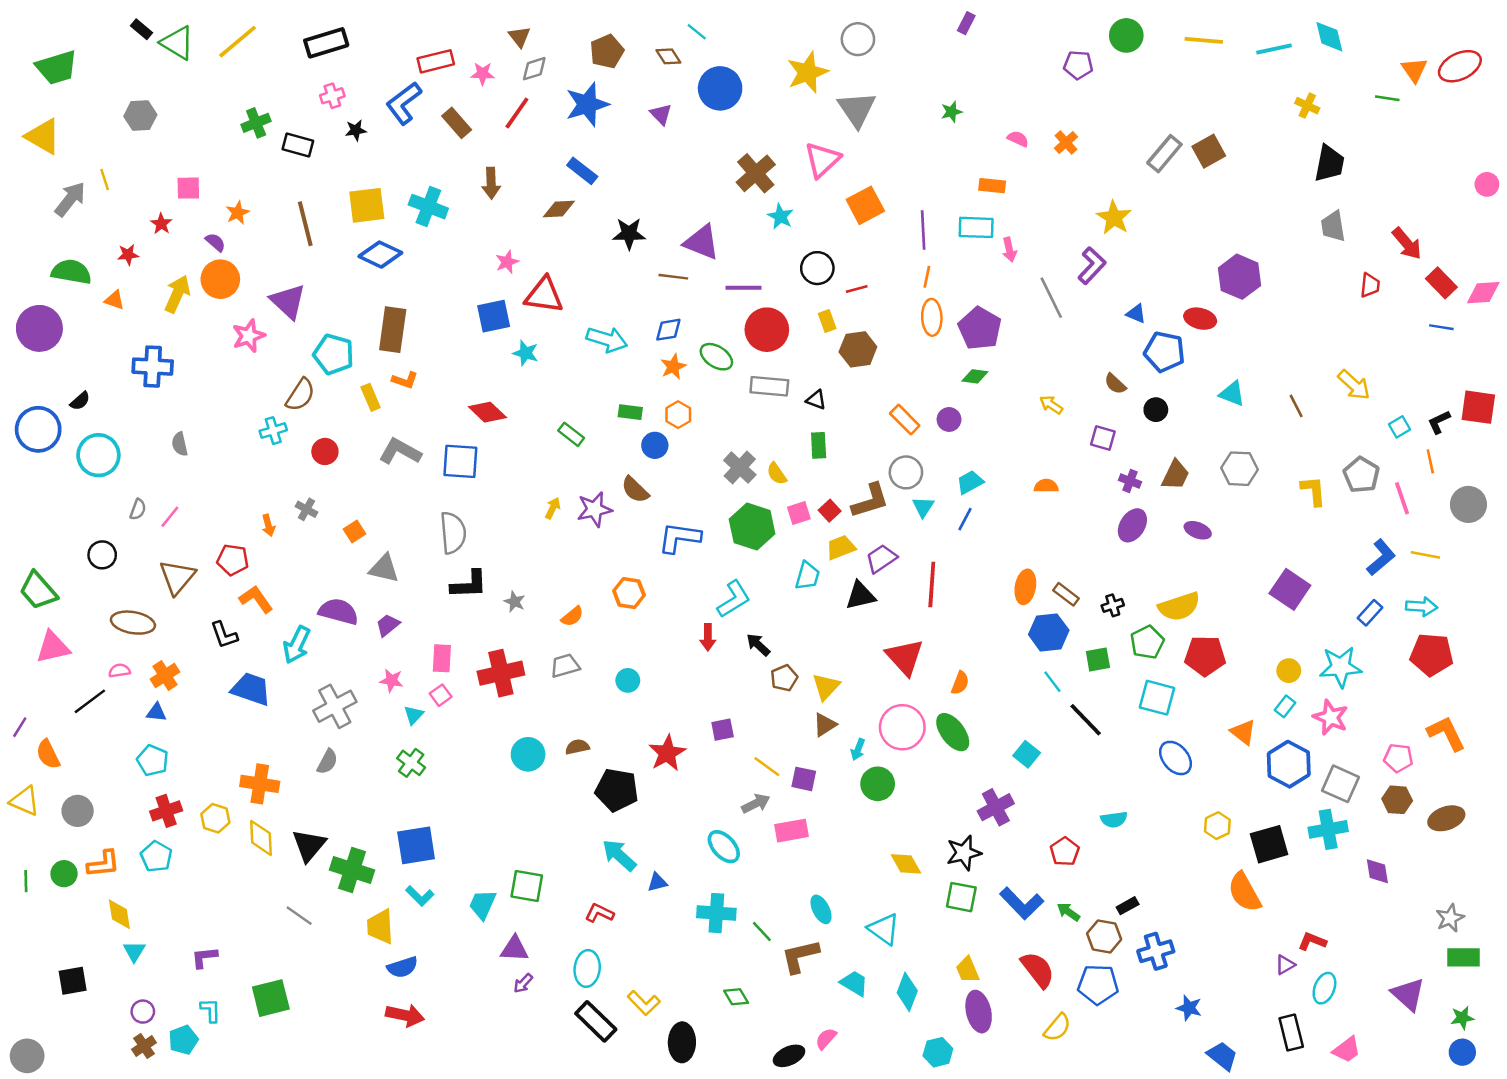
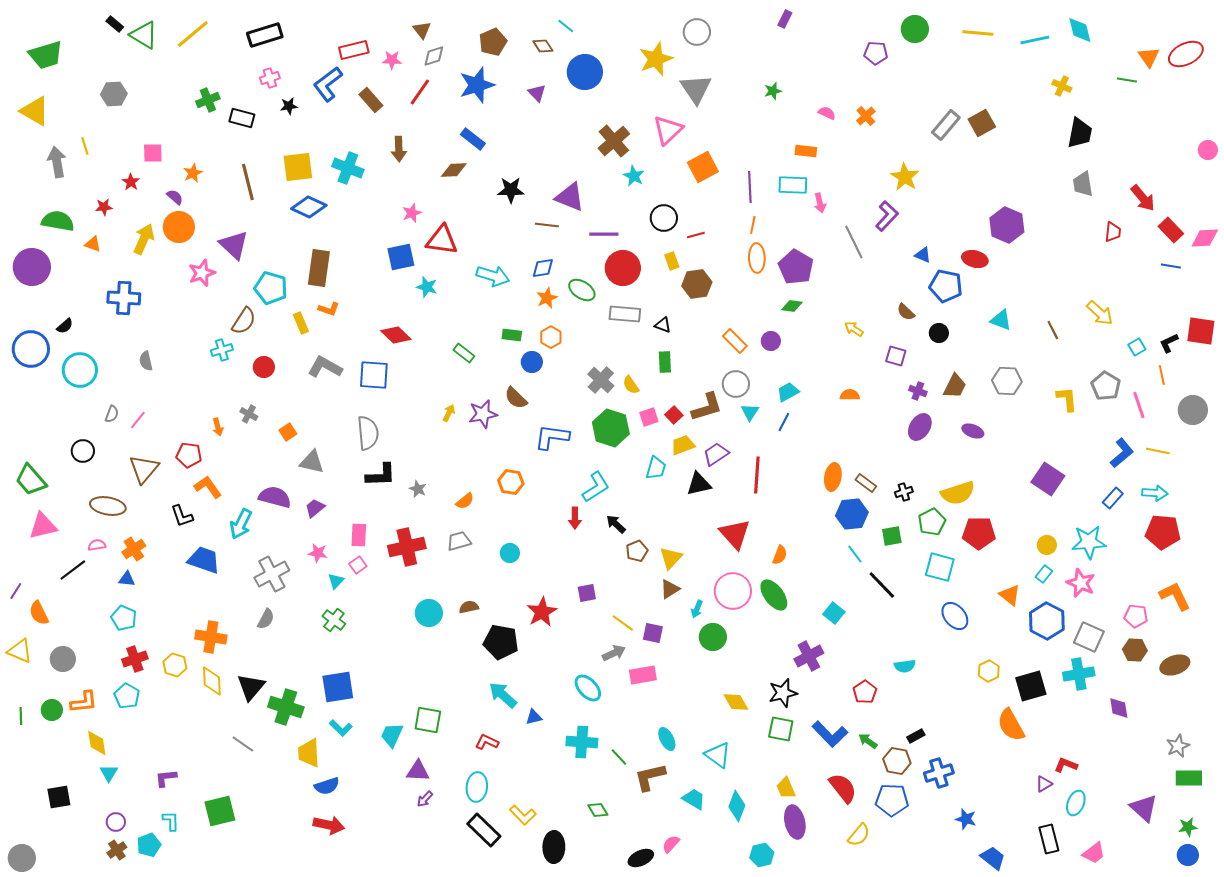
gray arrow: (70, 199) -> (57, 162), turned -48

